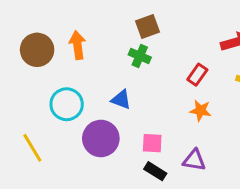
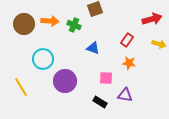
orange arrow: (78, 45) -> (50, 21), turned 102
green cross: (140, 56) -> (74, 25), moved
blue triangle: (121, 100) -> (93, 48), moved
pink square: (152, 143) -> (106, 78), moved

